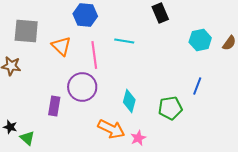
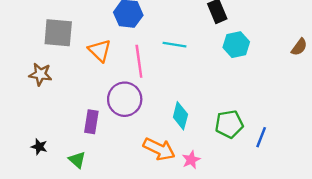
cyan hexagon: (200, 40) -> (236, 45), moved
blue line: (197, 86) -> (261, 137), moved
green triangle: (27, 138) -> (77, 160), moved

